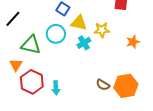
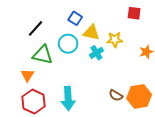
black line: (13, 19) -> (36, 28), moved
red hexagon: (32, 82) -> (34, 102), moved
cyan arrow: (56, 88) -> (68, 98), size x1.6

